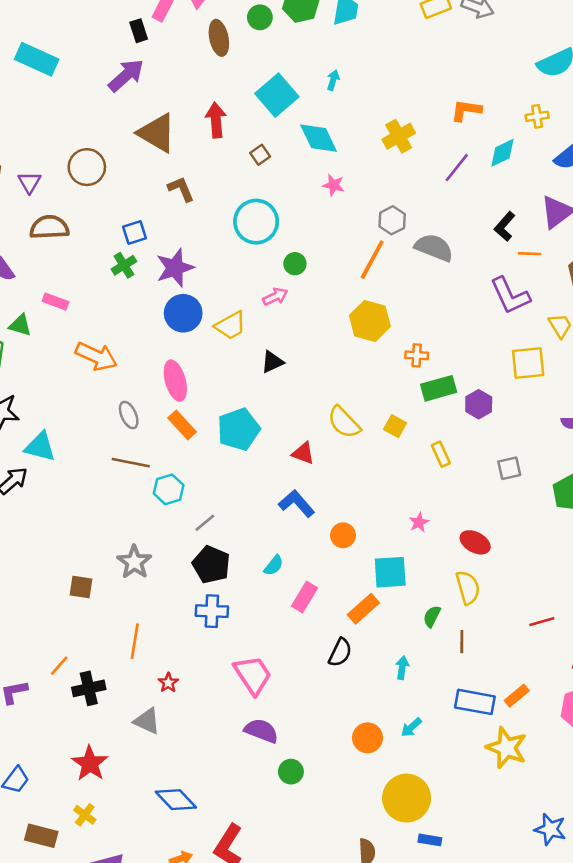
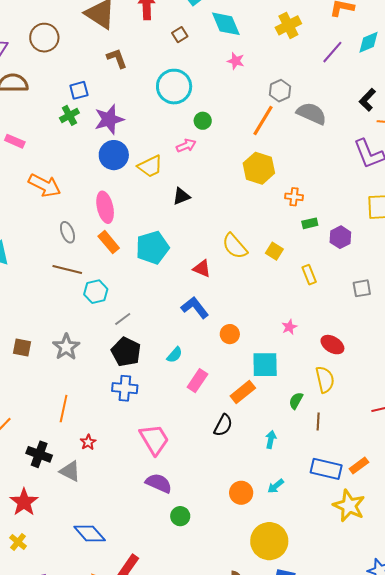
green rectangle: (439, 388) -> (310, 223), size x0.6
brown square: (81, 587) -> (22, 348), moved
black cross: (89, 688) -> (39, 454), moved, turned 30

